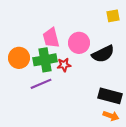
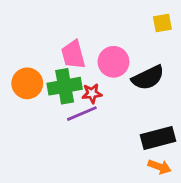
purple line: (41, 84) -> (82, 114), moved
black rectangle: (110, 96) -> (158, 138), turned -30

